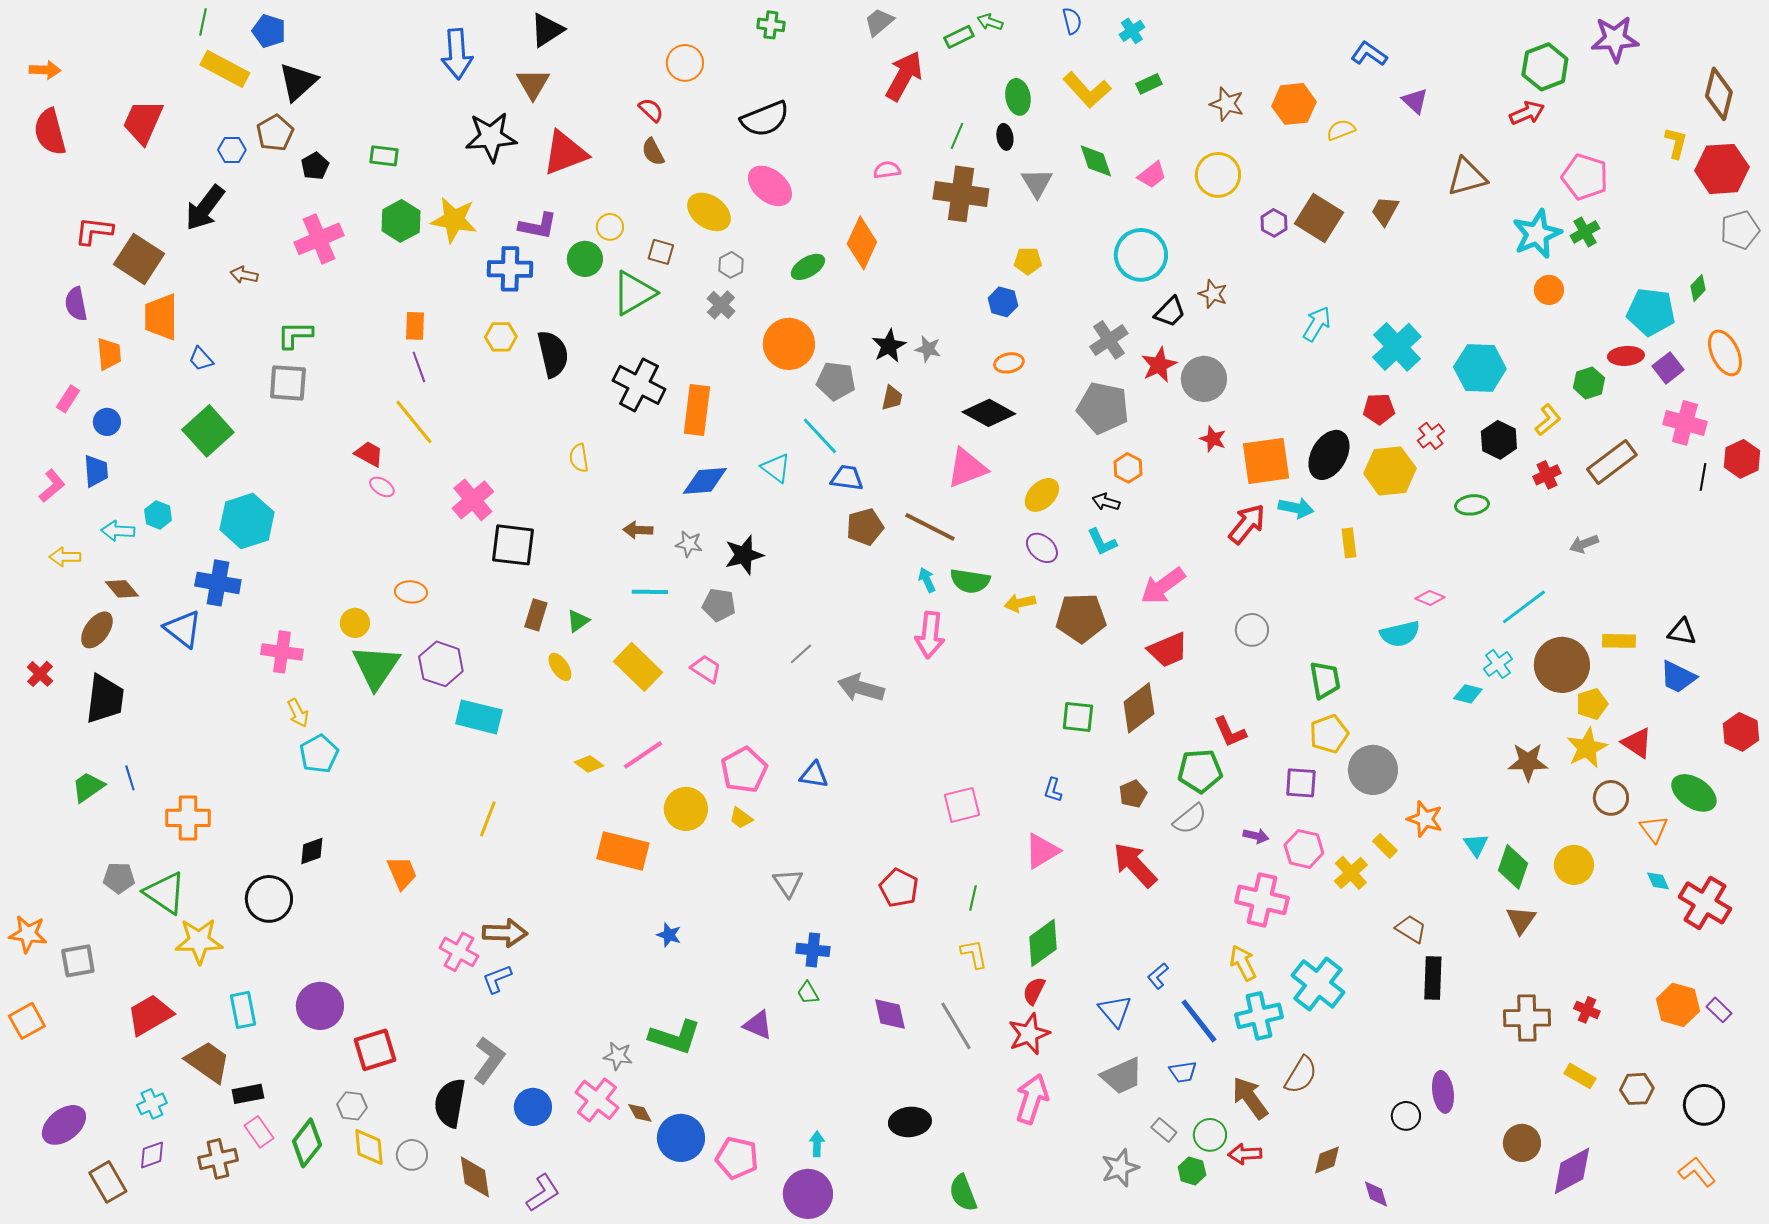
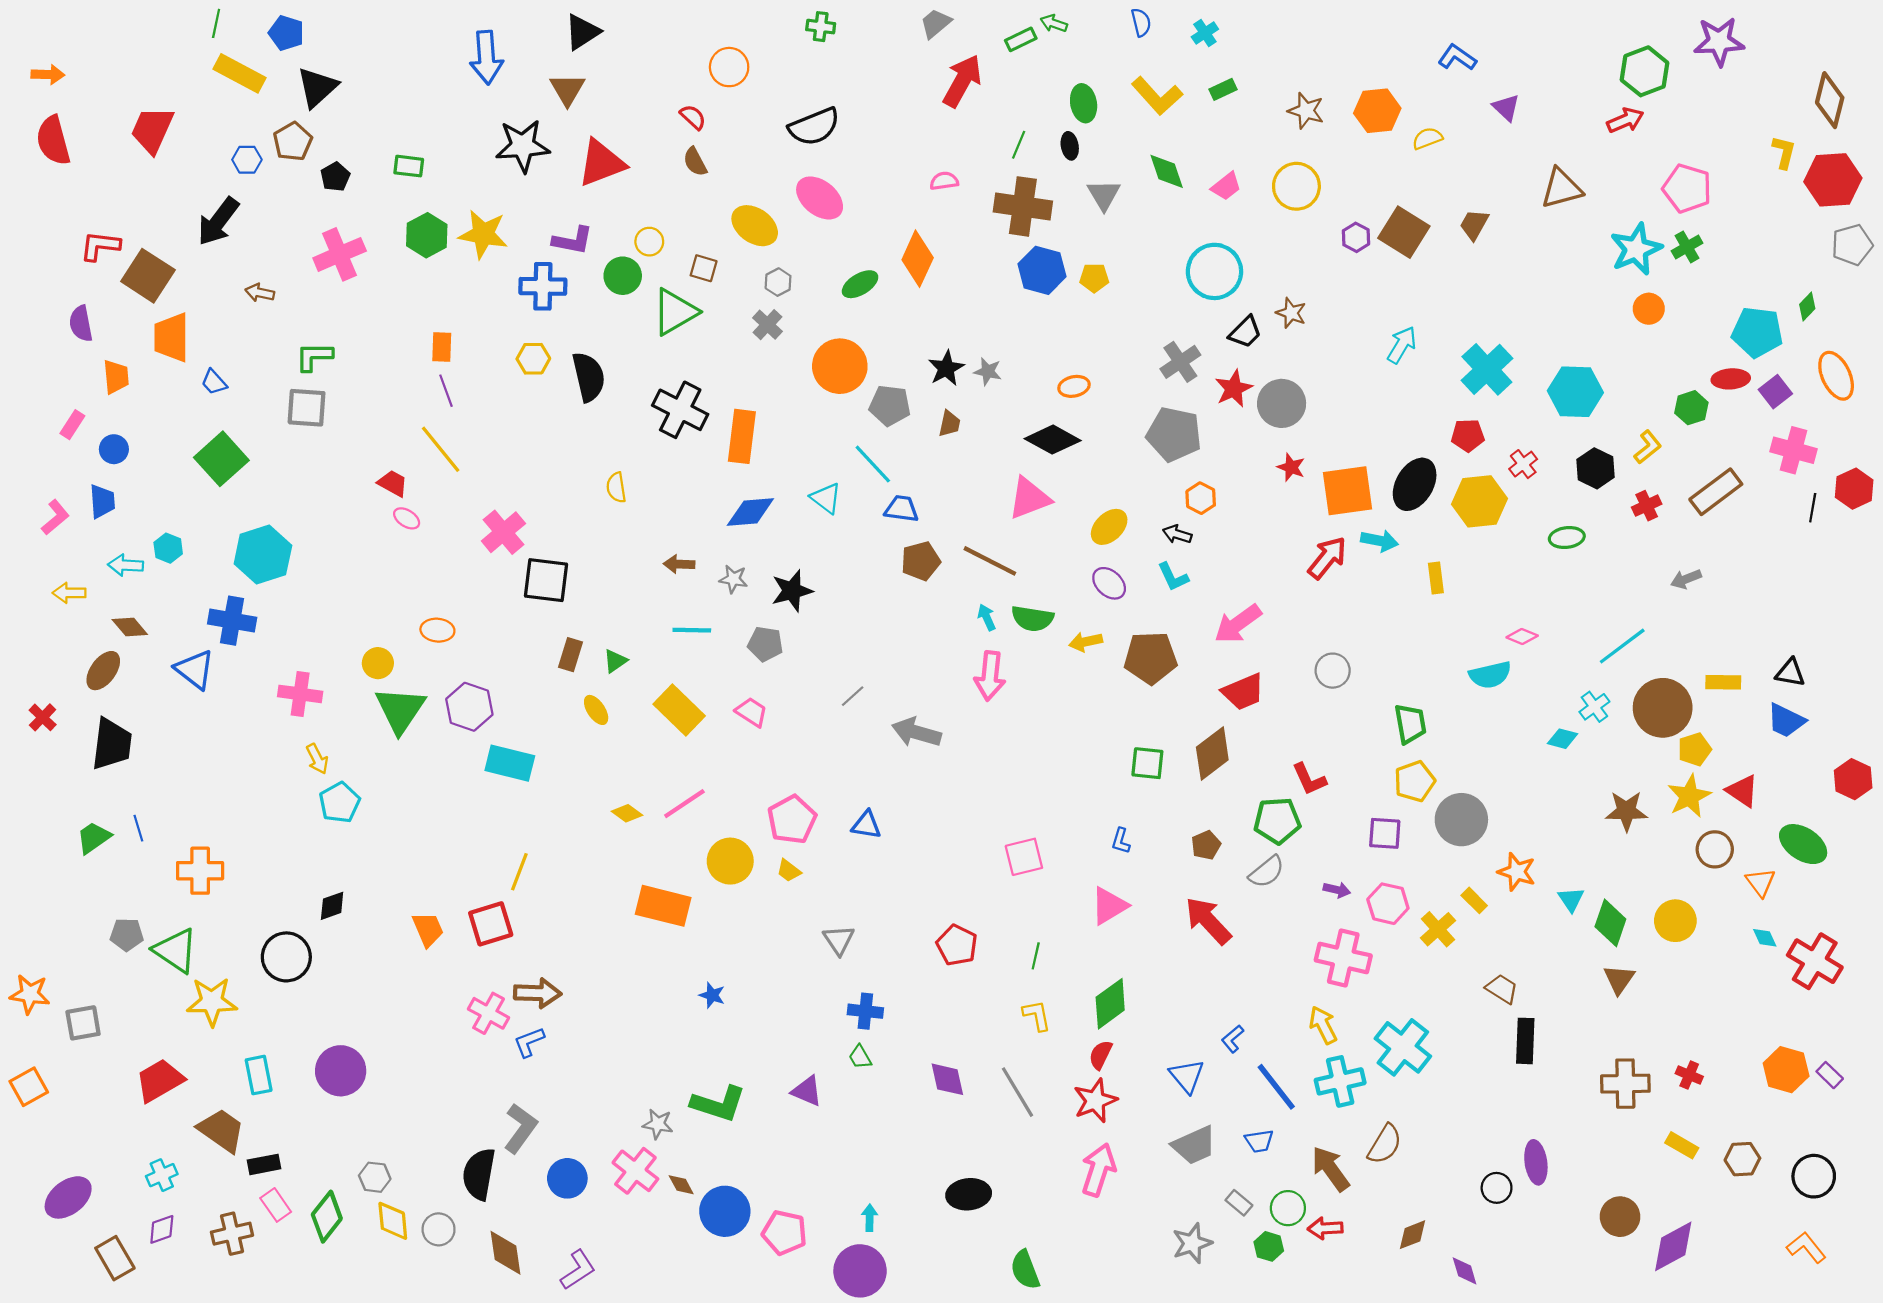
blue hexagon: (1003, 302) -> (1042, 270), moved, size x1.5
red square: (375, 1050) -> (491, 924), moved

